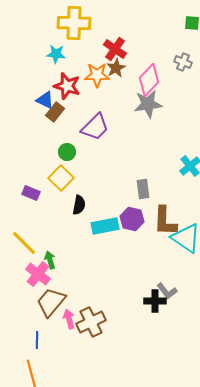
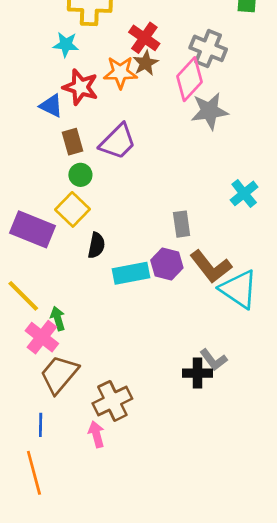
gray cross: (183, 62) -> (208, 48), moved, size x1.5
gray star: (148, 104) -> (209, 111), moved
brown rectangle: (55, 112) -> (72, 142), moved, turned -54
purple rectangle: (31, 193) -> (33, 229), size x1.8
brown L-shape: (165, 221) -> (211, 267), turned -40
pink arrow: (69, 319) -> (96, 434), moved

